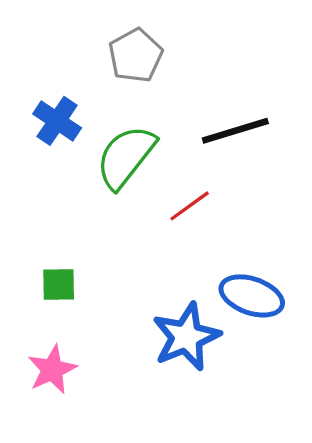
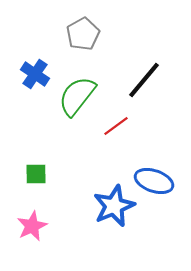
black line: (235, 131) -> (144, 80), turned -33

